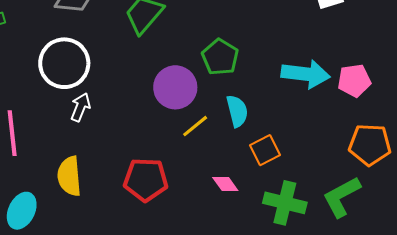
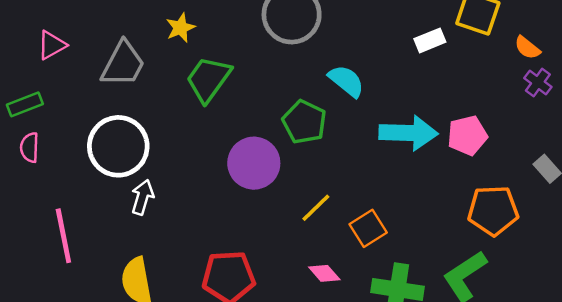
cyan semicircle: (237, 111) -> (346, 81), moved, turned -32
yellow line: (195, 126) -> (316, 208), moved

